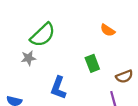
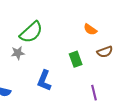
brown semicircle: (124, 76) -> (105, 52), moved

